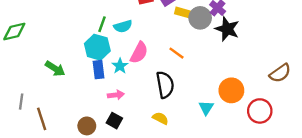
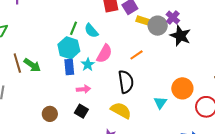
cyan semicircle: (123, 26) -> (91, 31), turned 63
orange line: (177, 53) -> (136, 55), turned -72
yellow semicircle: (160, 118) -> (121, 110), size x1.5
brown line: (42, 119) -> (17, 63), moved
brown circle: (87, 126) -> (50, 114), moved

